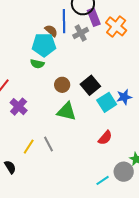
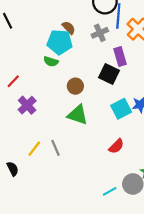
purple rectangle: (94, 17) -> (120, 57), moved
blue line: (64, 21) -> (118, 16), moved
black square: (90, 85) -> (109, 74), moved, turned -30

